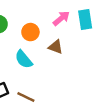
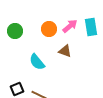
orange circle: (30, 32) -> (49, 29), moved

